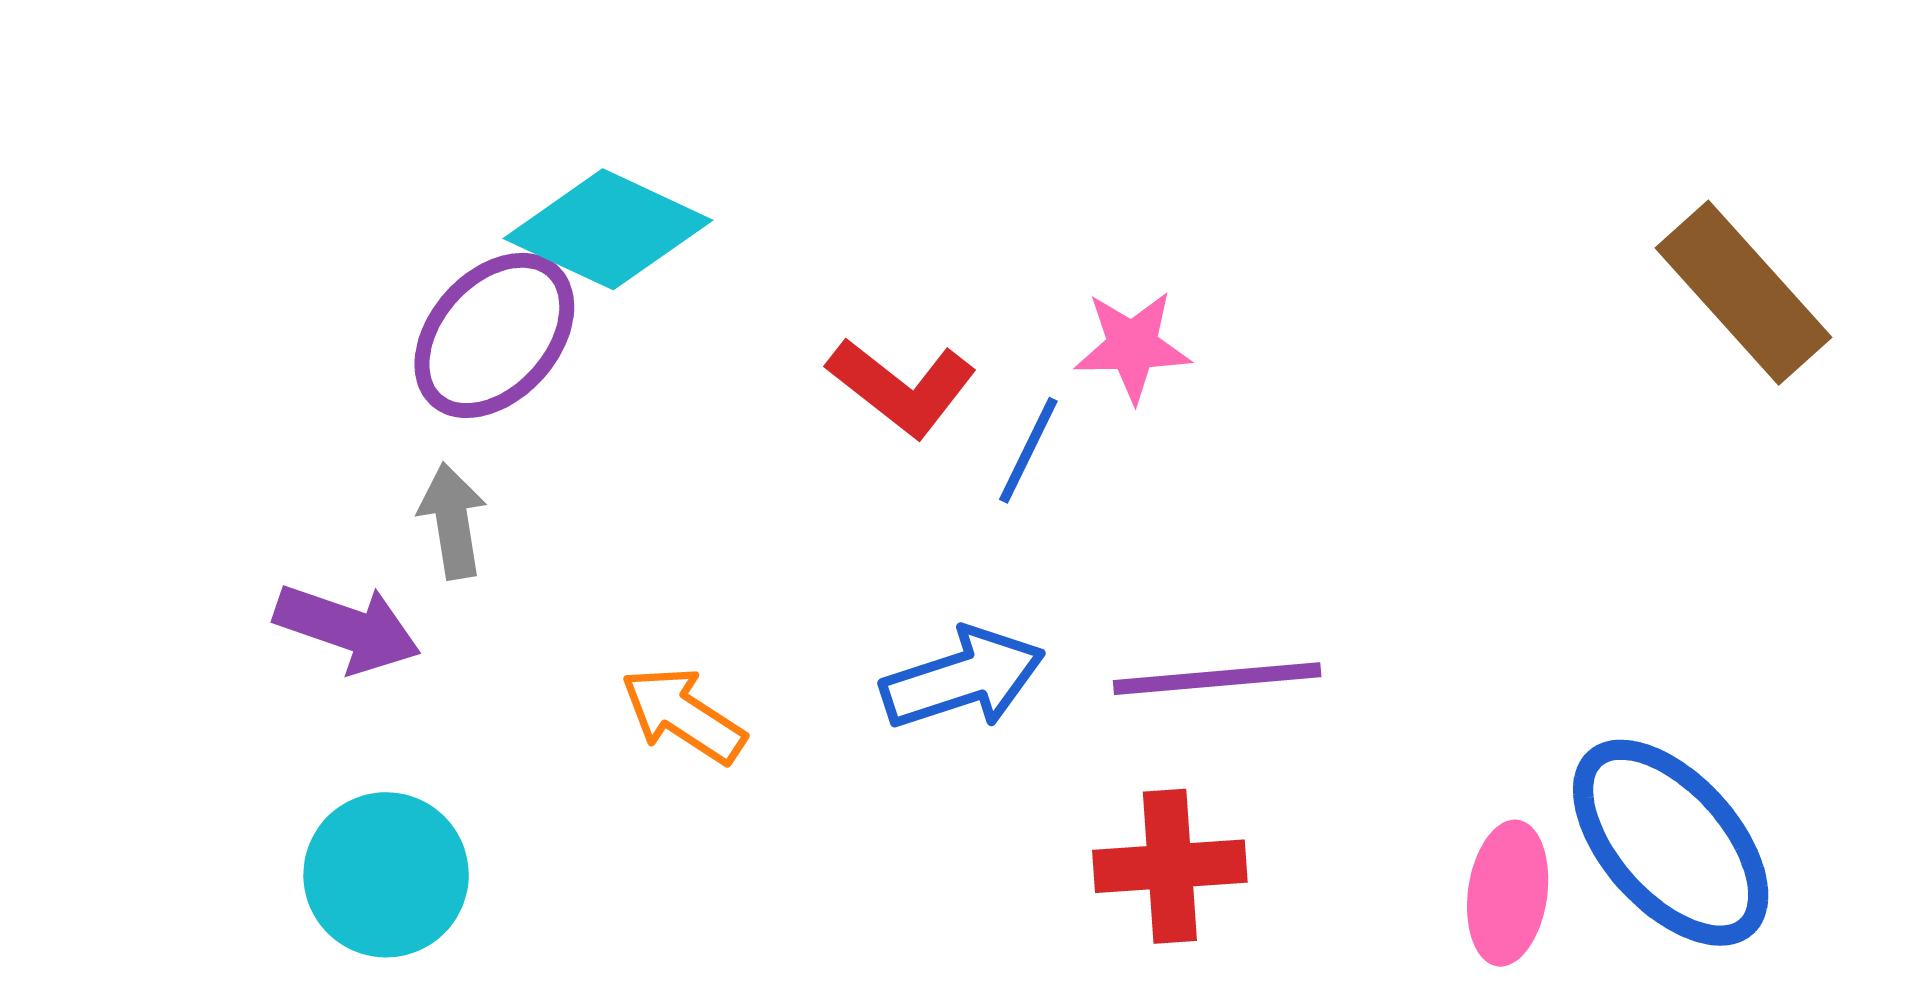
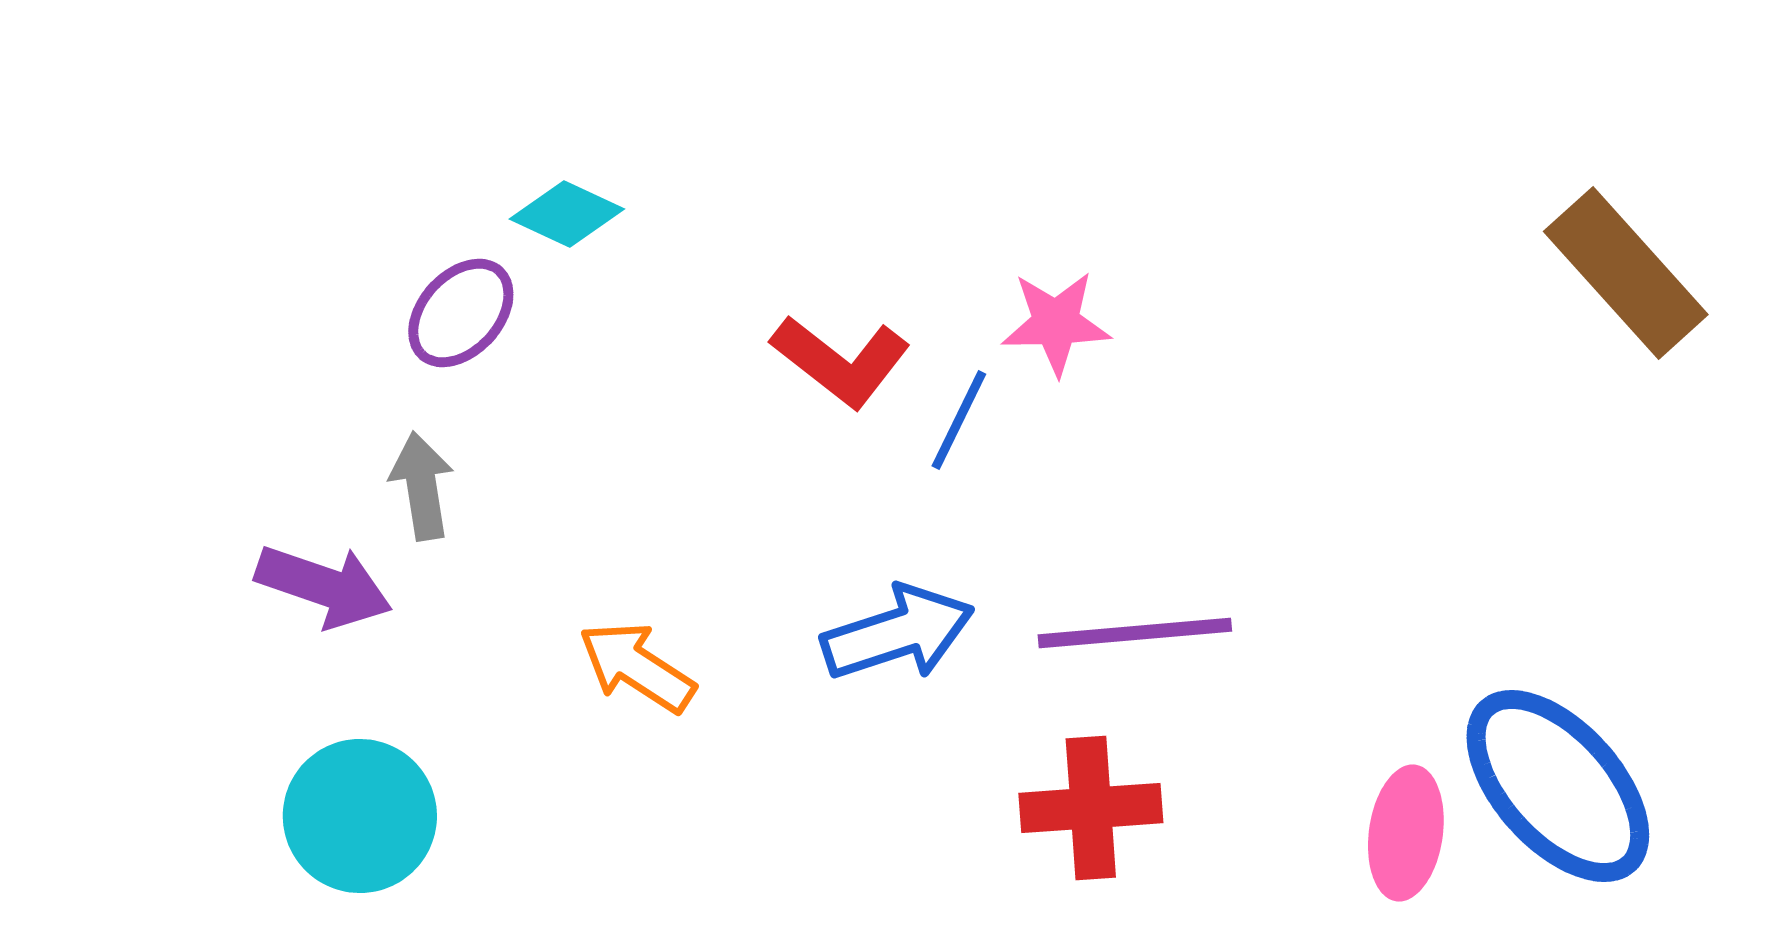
cyan diamond: (608, 229) -> (567, 214), size x0.6
purple ellipse: (494, 335) -> (461, 313), size x0.7

